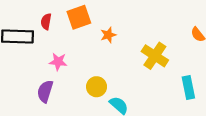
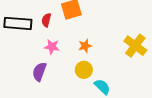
red semicircle: (46, 22) -> (46, 20), moved
orange star: (108, 35) -> (85, 46), moved

